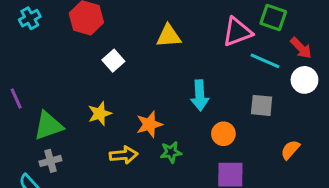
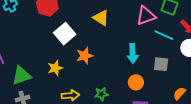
yellow triangle: (169, 36) -> (101, 18), turned 36
white square: (113, 61) -> (65, 34), size x1.5
cyan arrow: (200, 95) -> (133, 53), moved
orange star: (149, 124) -> (85, 56), moved

